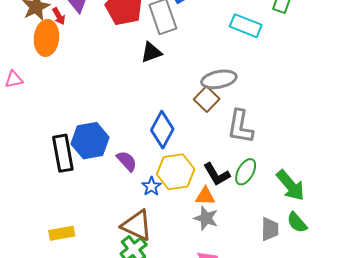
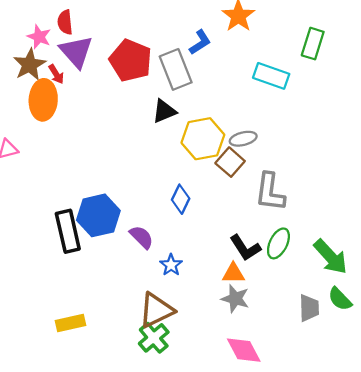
gray ellipse: (219, 79) -> (243, 139), size x0.7
blue diamond: (162, 130) -> (181, 199), size x0.7
yellow hexagon: (176, 172) -> (203, 139), moved
brown triangle: (137, 225) -> (156, 310), turned -48

